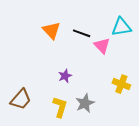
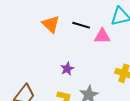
pink triangle: (102, 46) -> (102, 36), turned -42

